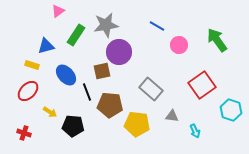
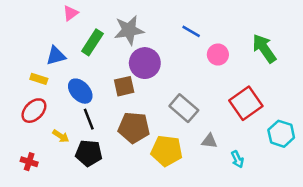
black line: (87, 92) -> (89, 119), moved

